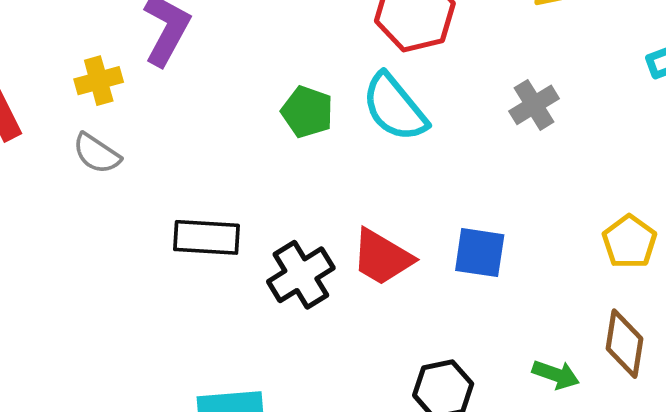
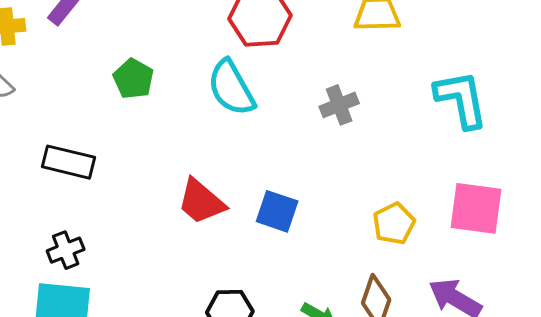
green pentagon: (307, 112) -> (133, 79), moved
black cross: (301, 275) -> (66, 250), moved, size x0.7

